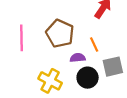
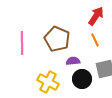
orange line: (94, 45) -> (95, 40), moved

